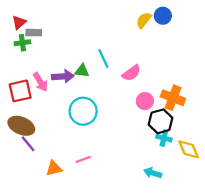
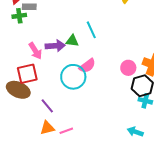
pink semicircle: (131, 73) -> (87, 66), moved
red square: (20, 91) -> (27, 74), moved
purple line: (28, 144) -> (47, 106), moved
pink line: (83, 159) -> (66, 131), moved

